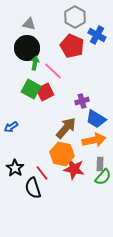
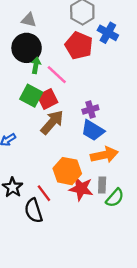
blue trapezoid: (96, 119) -> (93, 130), moved
brown arrow: (66, 128) -> (52, 122), moved
gray rectangle: (100, 164) -> (102, 185), moved

